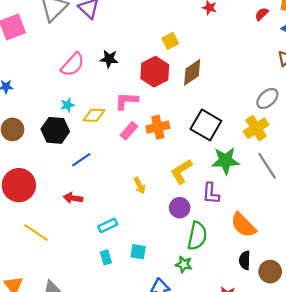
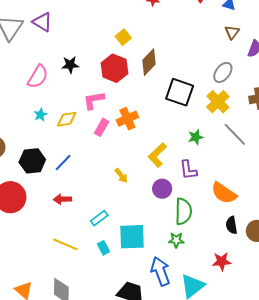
black square: (206, 125) -> (180, 92), moved
black hexagon: (55, 130) -> (32, 161), moved
green star: (225, 161) -> (196, 137), size x0.6
yellow line: (36, 232) -> (65, 244), moved
cyan square: (138, 252) -> (132, 237), size x1.8

